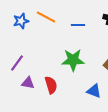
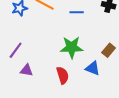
red semicircle: (51, 85) -> (63, 75), moved
blue triangle: (94, 91) -> (93, 68), moved

